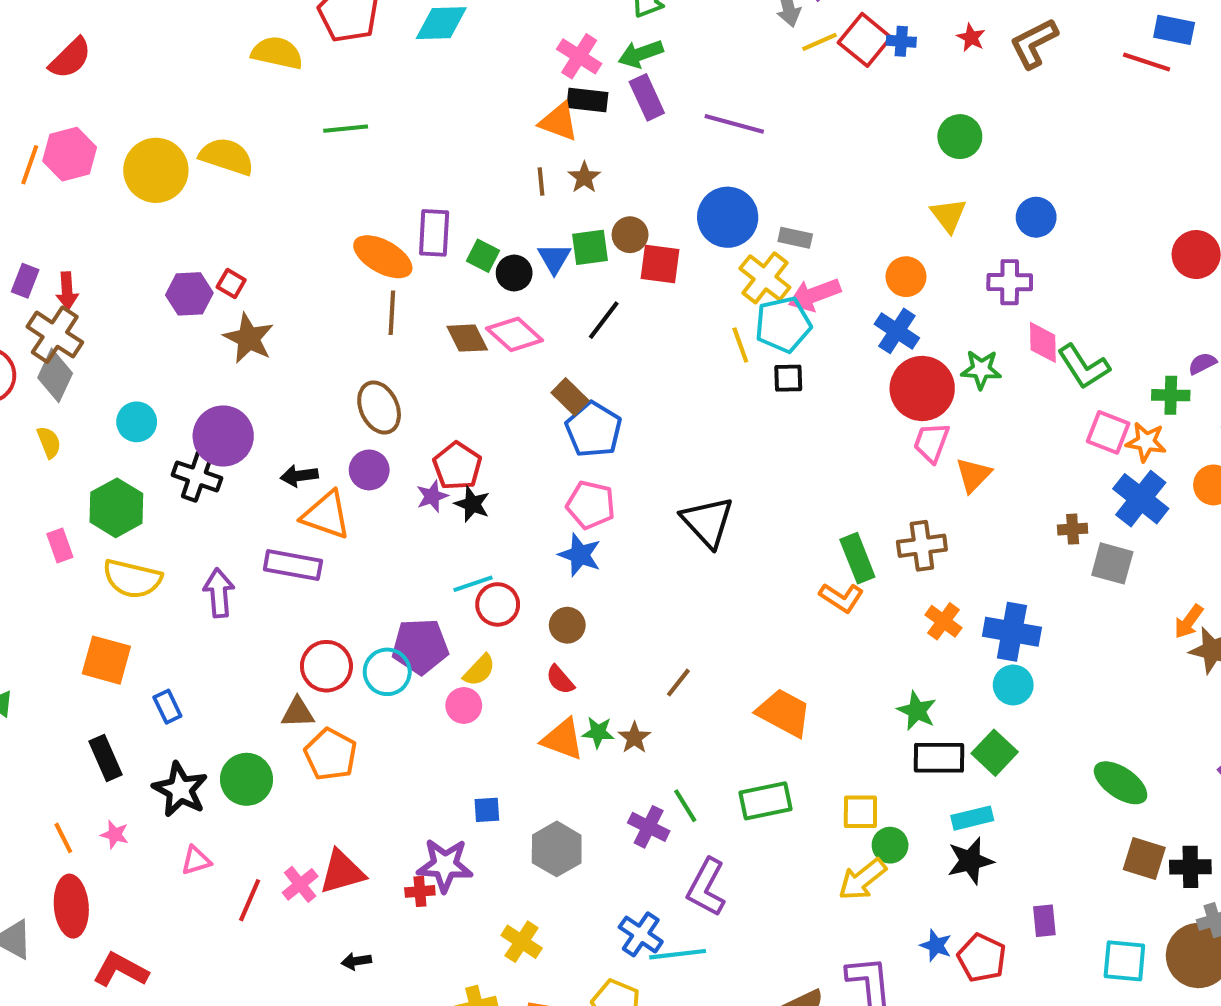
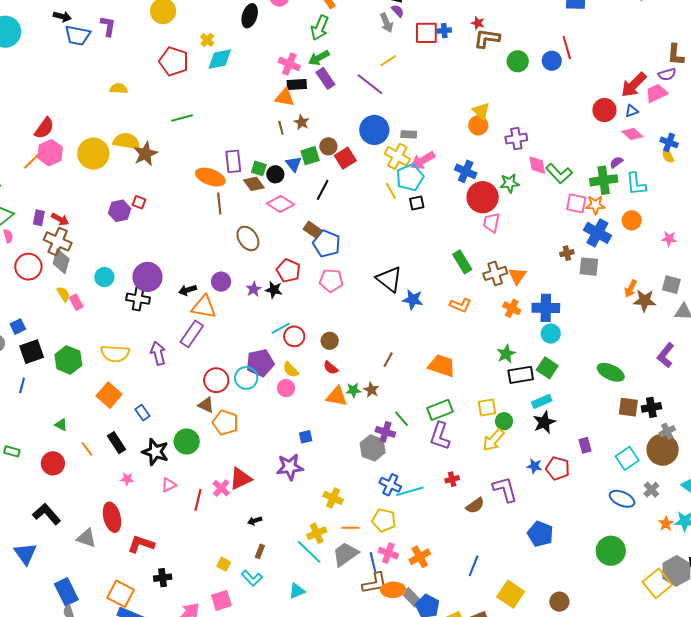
red square: (865, 40) -> (426, 33), turned -30
yellow line: (820, 42) -> (388, 61), moved
brown L-shape: (1034, 43) -> (487, 38), moved, turned 44
yellow semicircle: (277, 53) -> (119, 89), moved, size x0.7
red semicircle: (70, 58) -> (44, 128), moved
red line: (1147, 62) -> (567, 48), moved, turned 65
purple line: (734, 124) -> (370, 84), turned 32
green circle: (960, 137) -> (518, 61), moved
orange line: (30, 165) -> (32, 161), turned 36
blue circle: (1036, 217) -> (552, 61), moved
red square: (660, 264) -> (345, 158), turned -30
orange circle: (906, 277) -> (478, 125), moved
red arrow: (67, 291) -> (60, 219), turned -48
brown star: (249, 338) -> (145, 154), moved, turned 30
brown diamond: (467, 338) -> (254, 184), moved
green cross: (1171, 395) -> (604, 180), size x1.5
brown ellipse: (379, 408) -> (248, 238), moved
red pentagon: (457, 466) -> (288, 271), moved
orange triangle: (973, 475) -> (517, 276), moved
green hexagon: (116, 508) -> (68, 360), moved
pink rectangle: (60, 545) -> (76, 302), moved
blue star: (580, 555) -> (413, 300), moved
green rectangle: (857, 558) -> (462, 262), moved
purple rectangle: (293, 565) -> (192, 334), turned -56
orange square: (106, 660) -> (109, 395), turned 35
yellow semicircle: (479, 670) -> (291, 370), turned 102
green star: (917, 711) -> (506, 354), turned 30
brown triangle: (298, 713) -> (206, 405), turned 36
orange line: (63, 838) -> (87, 449), moved
gray hexagon: (557, 849) -> (373, 448), moved
purple L-shape: (706, 887) -> (440, 436), moved
red cross: (420, 891) -> (452, 479), moved
cyan square: (1124, 961) -> (627, 458), turned -30

